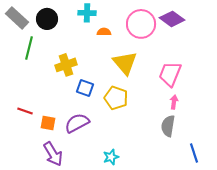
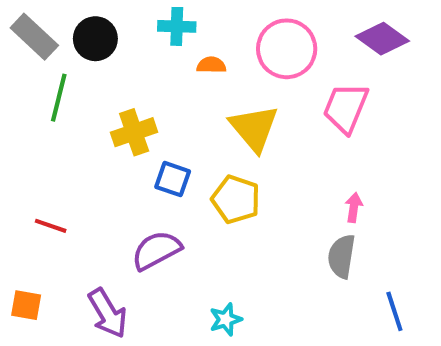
purple diamond: (172, 19) -> (382, 39), moved
pink trapezoid: (170, 74) -> (346, 108), moved
orange square: (48, 123) -> (26, 305), moved

